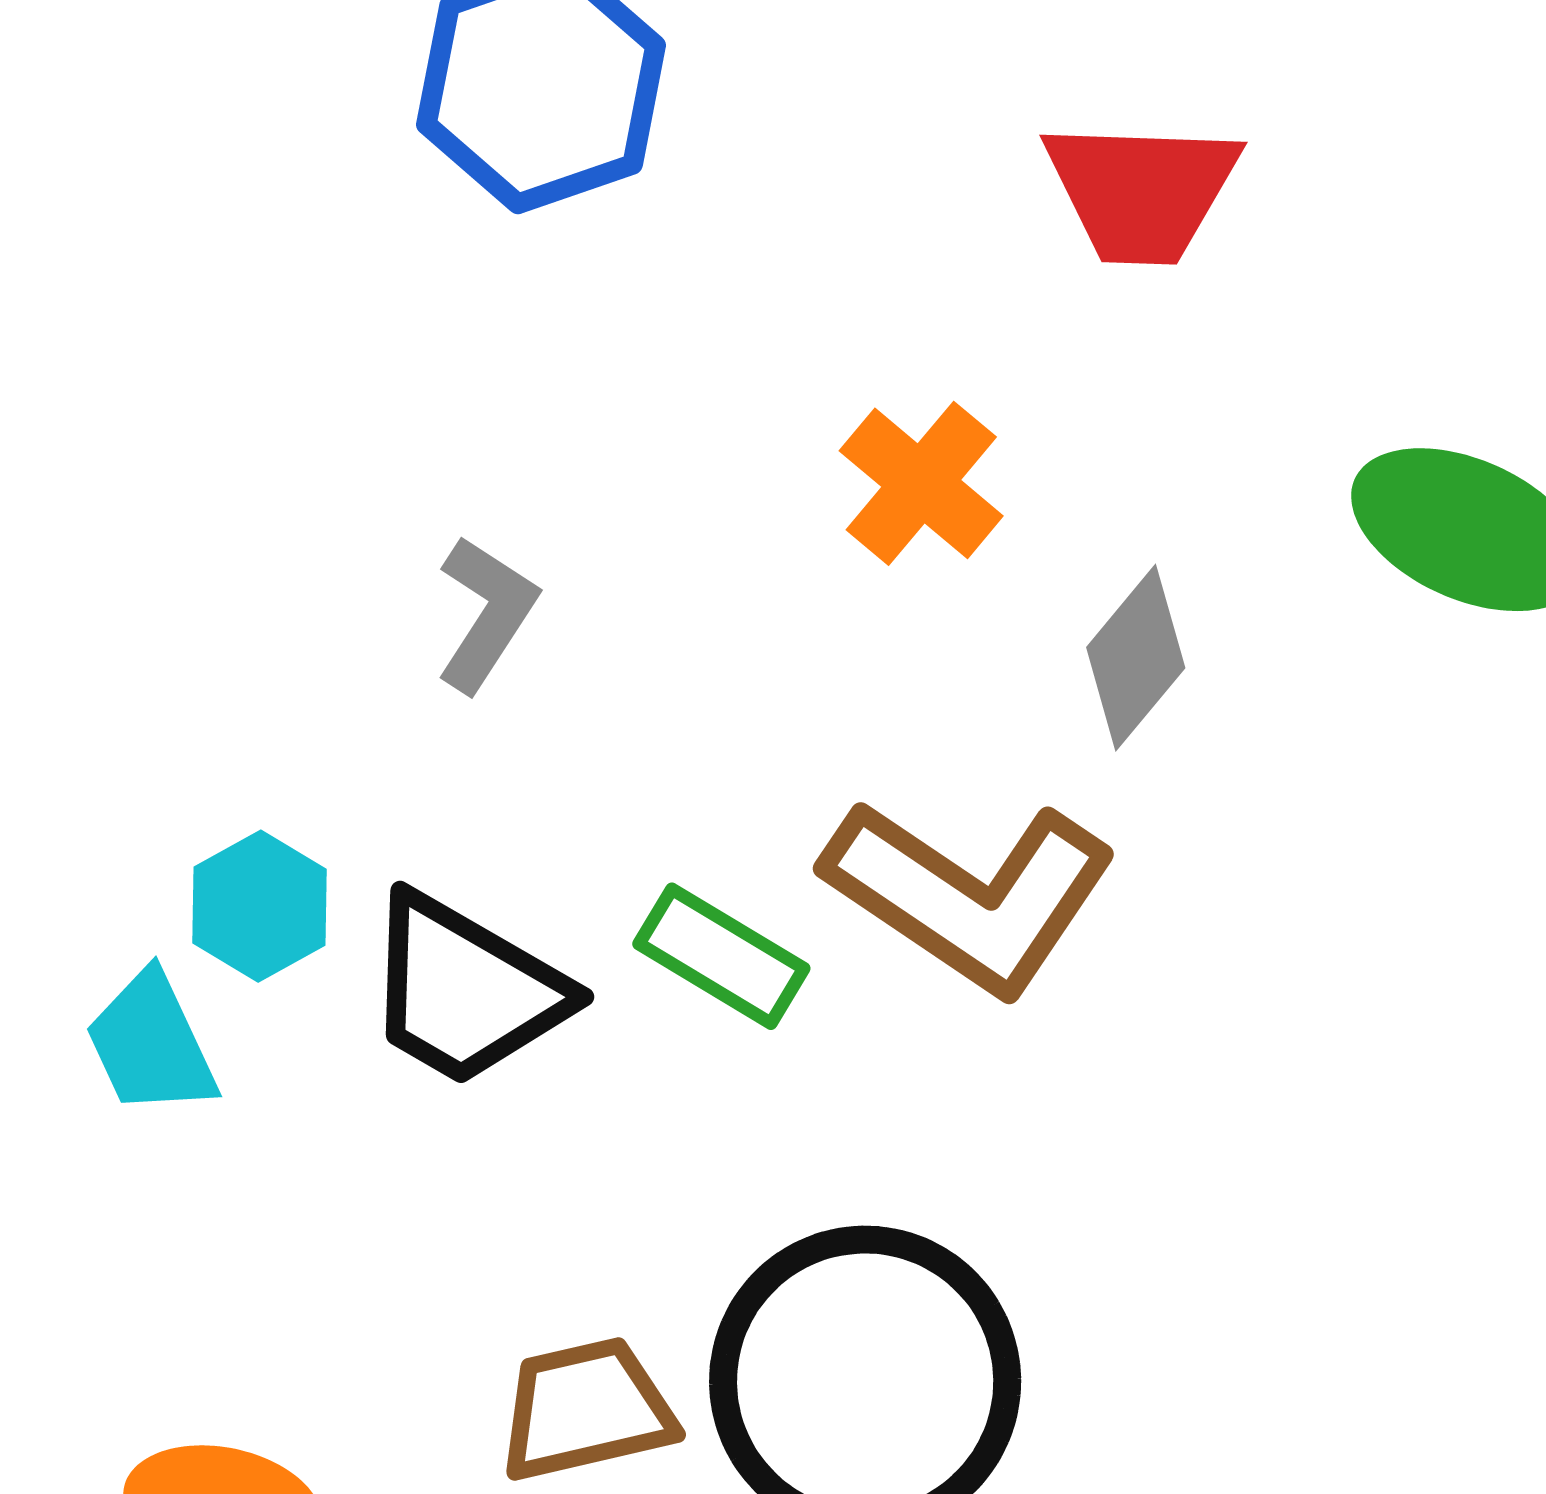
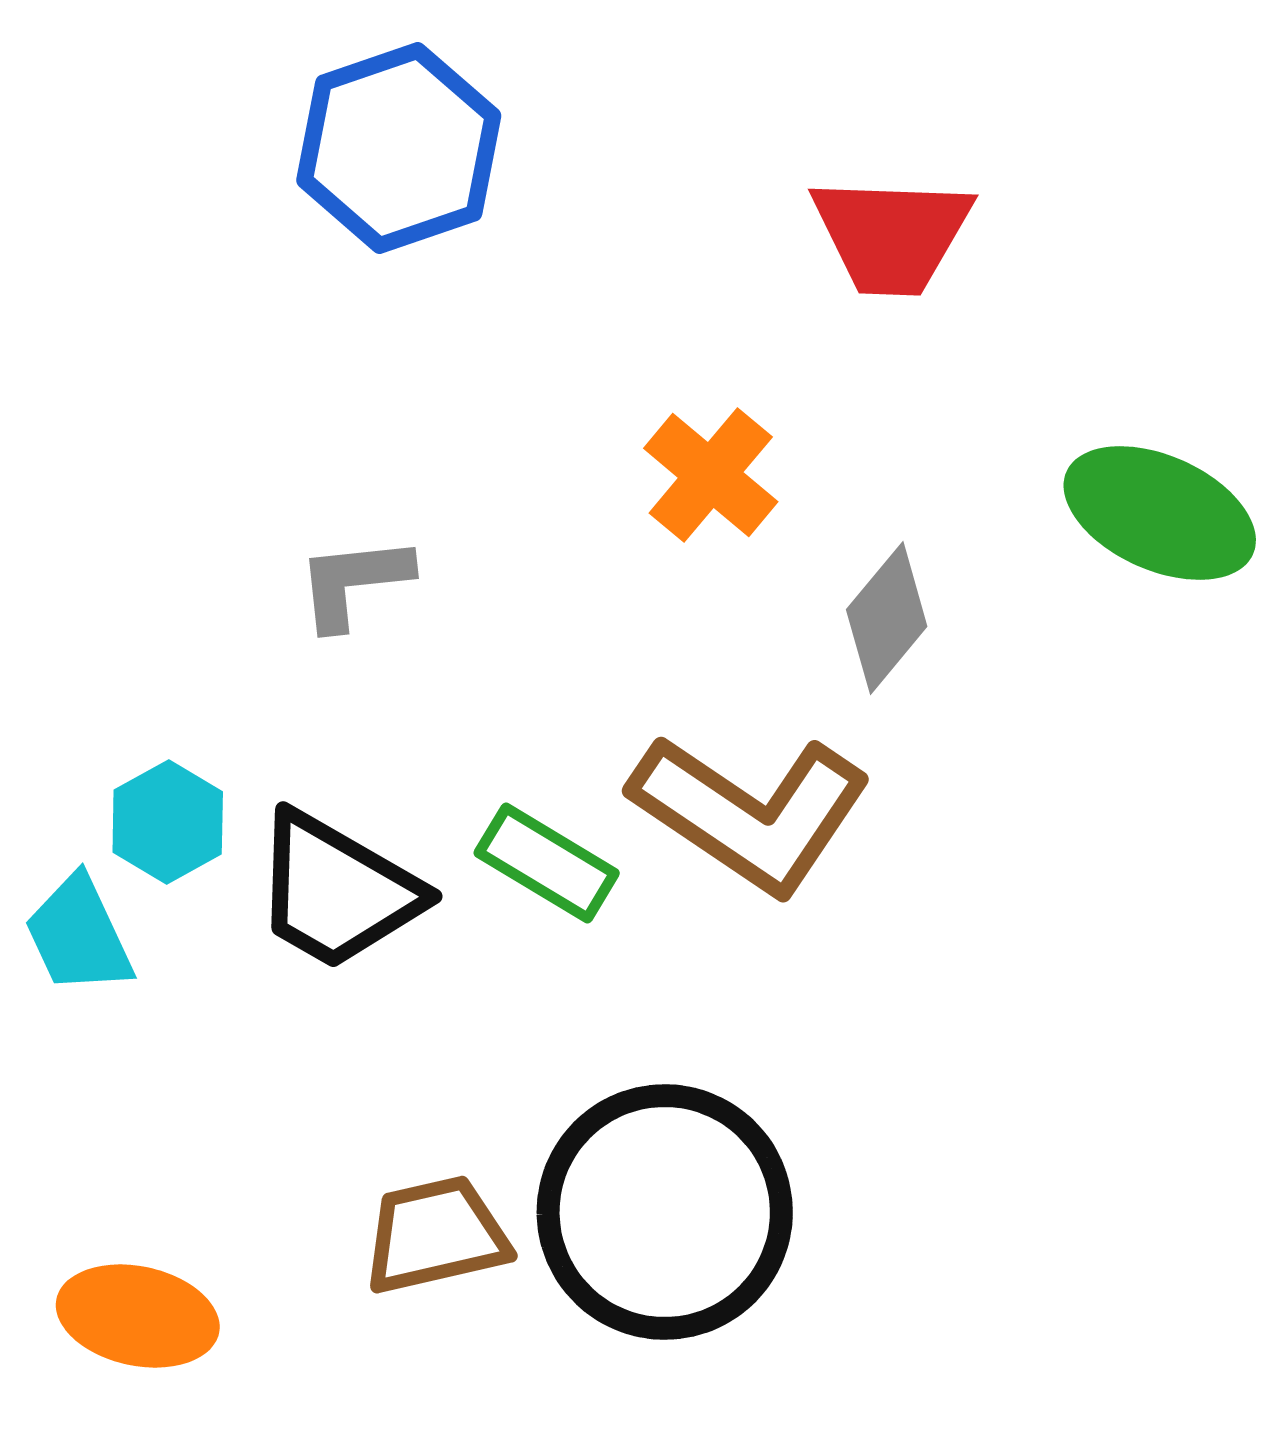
gray L-shape: (486, 614) -> (354, 582), turned -129

